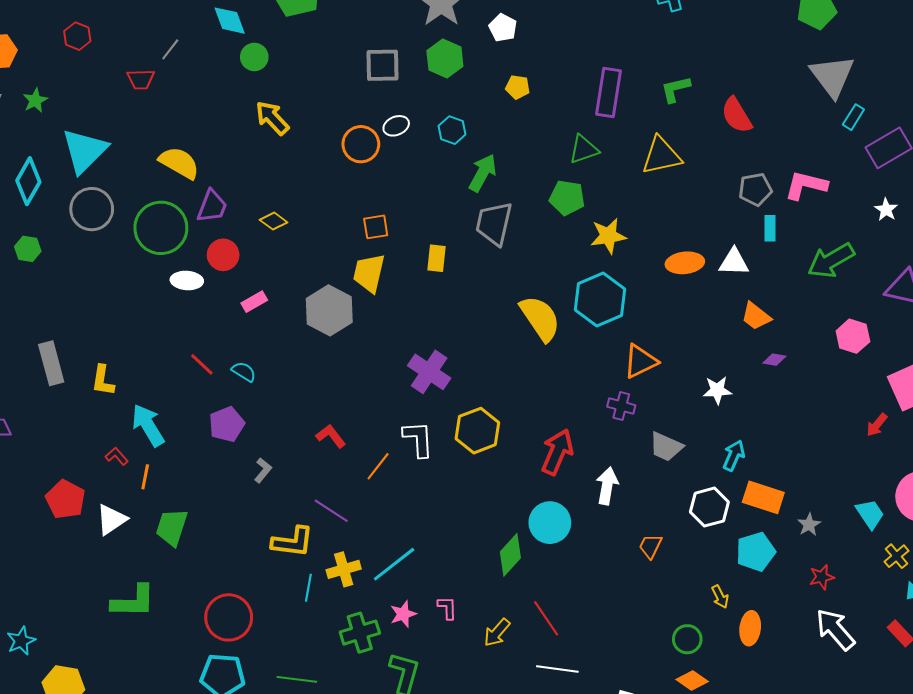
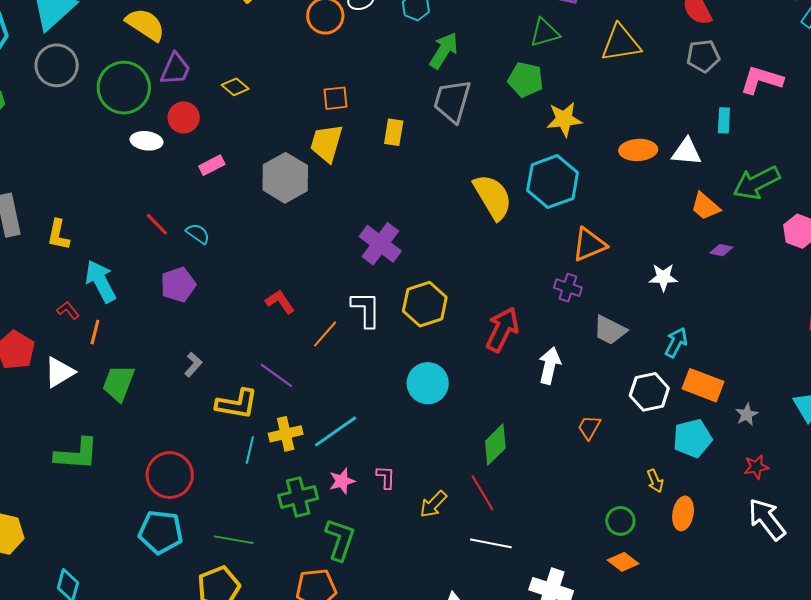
gray pentagon: (755, 189) -> (703, 56), moved
green arrow: (831, 260) -> (756, 183), moved
gray L-shape: (263, 470) -> (193, 365), moved
cyan circle: (550, 523) -> (428, 383), moved
green diamond: (510, 555) -> (495, 445), moved

